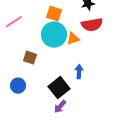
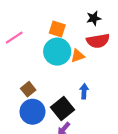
brown square: (30, 58) -> (28, 89), moved, turned 32
blue circle: (18, 86) -> (32, 112), moved, size x1.5

